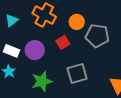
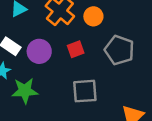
orange circle: (77, 22) -> (93, 16), moved
green star: (42, 81) -> (25, 91), moved

